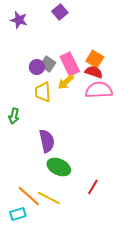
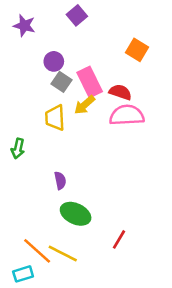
orange square: (95, 59) -> (137, 50), moved
purple circle: (37, 67) -> (54, 61), moved
purple semicircle: (47, 141) -> (60, 180), size x0.6

